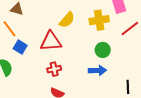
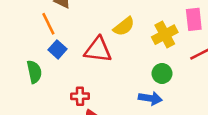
yellow cross: (99, 20) -> (165, 35), turned -30
red cross: (54, 69) -> (80, 96), moved

